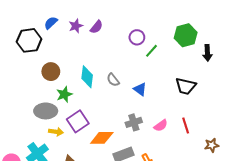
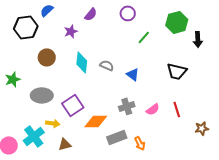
purple star: (76, 26) -> (71, 31), moved
purple circle: (137, 37) -> (128, 13), moved
gray semicircle: (113, 80) -> (107, 65), turned 152
green star: (64, 94) -> (13, 79), moved
yellow arrow: (56, 132) -> (53, 123), moved

